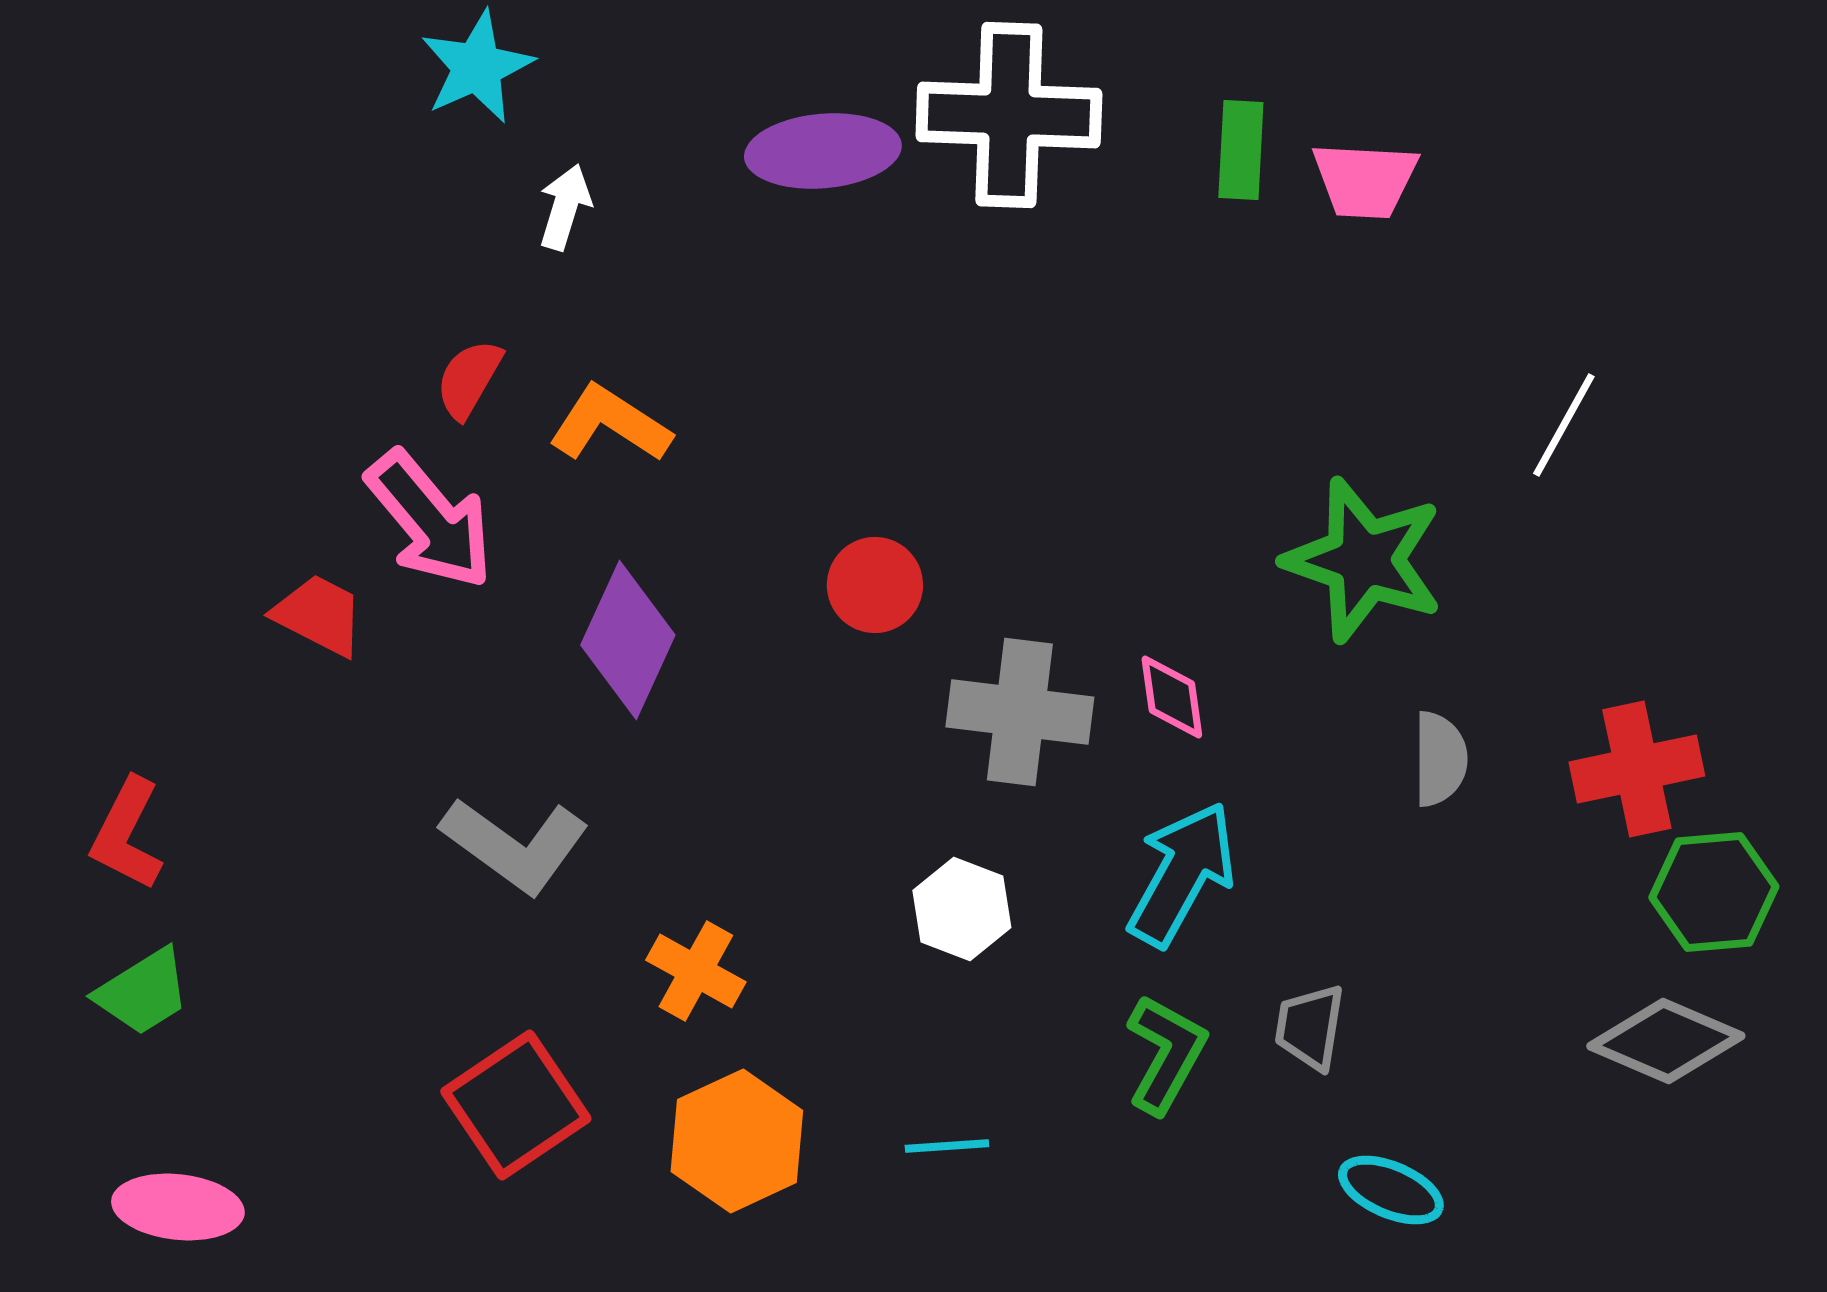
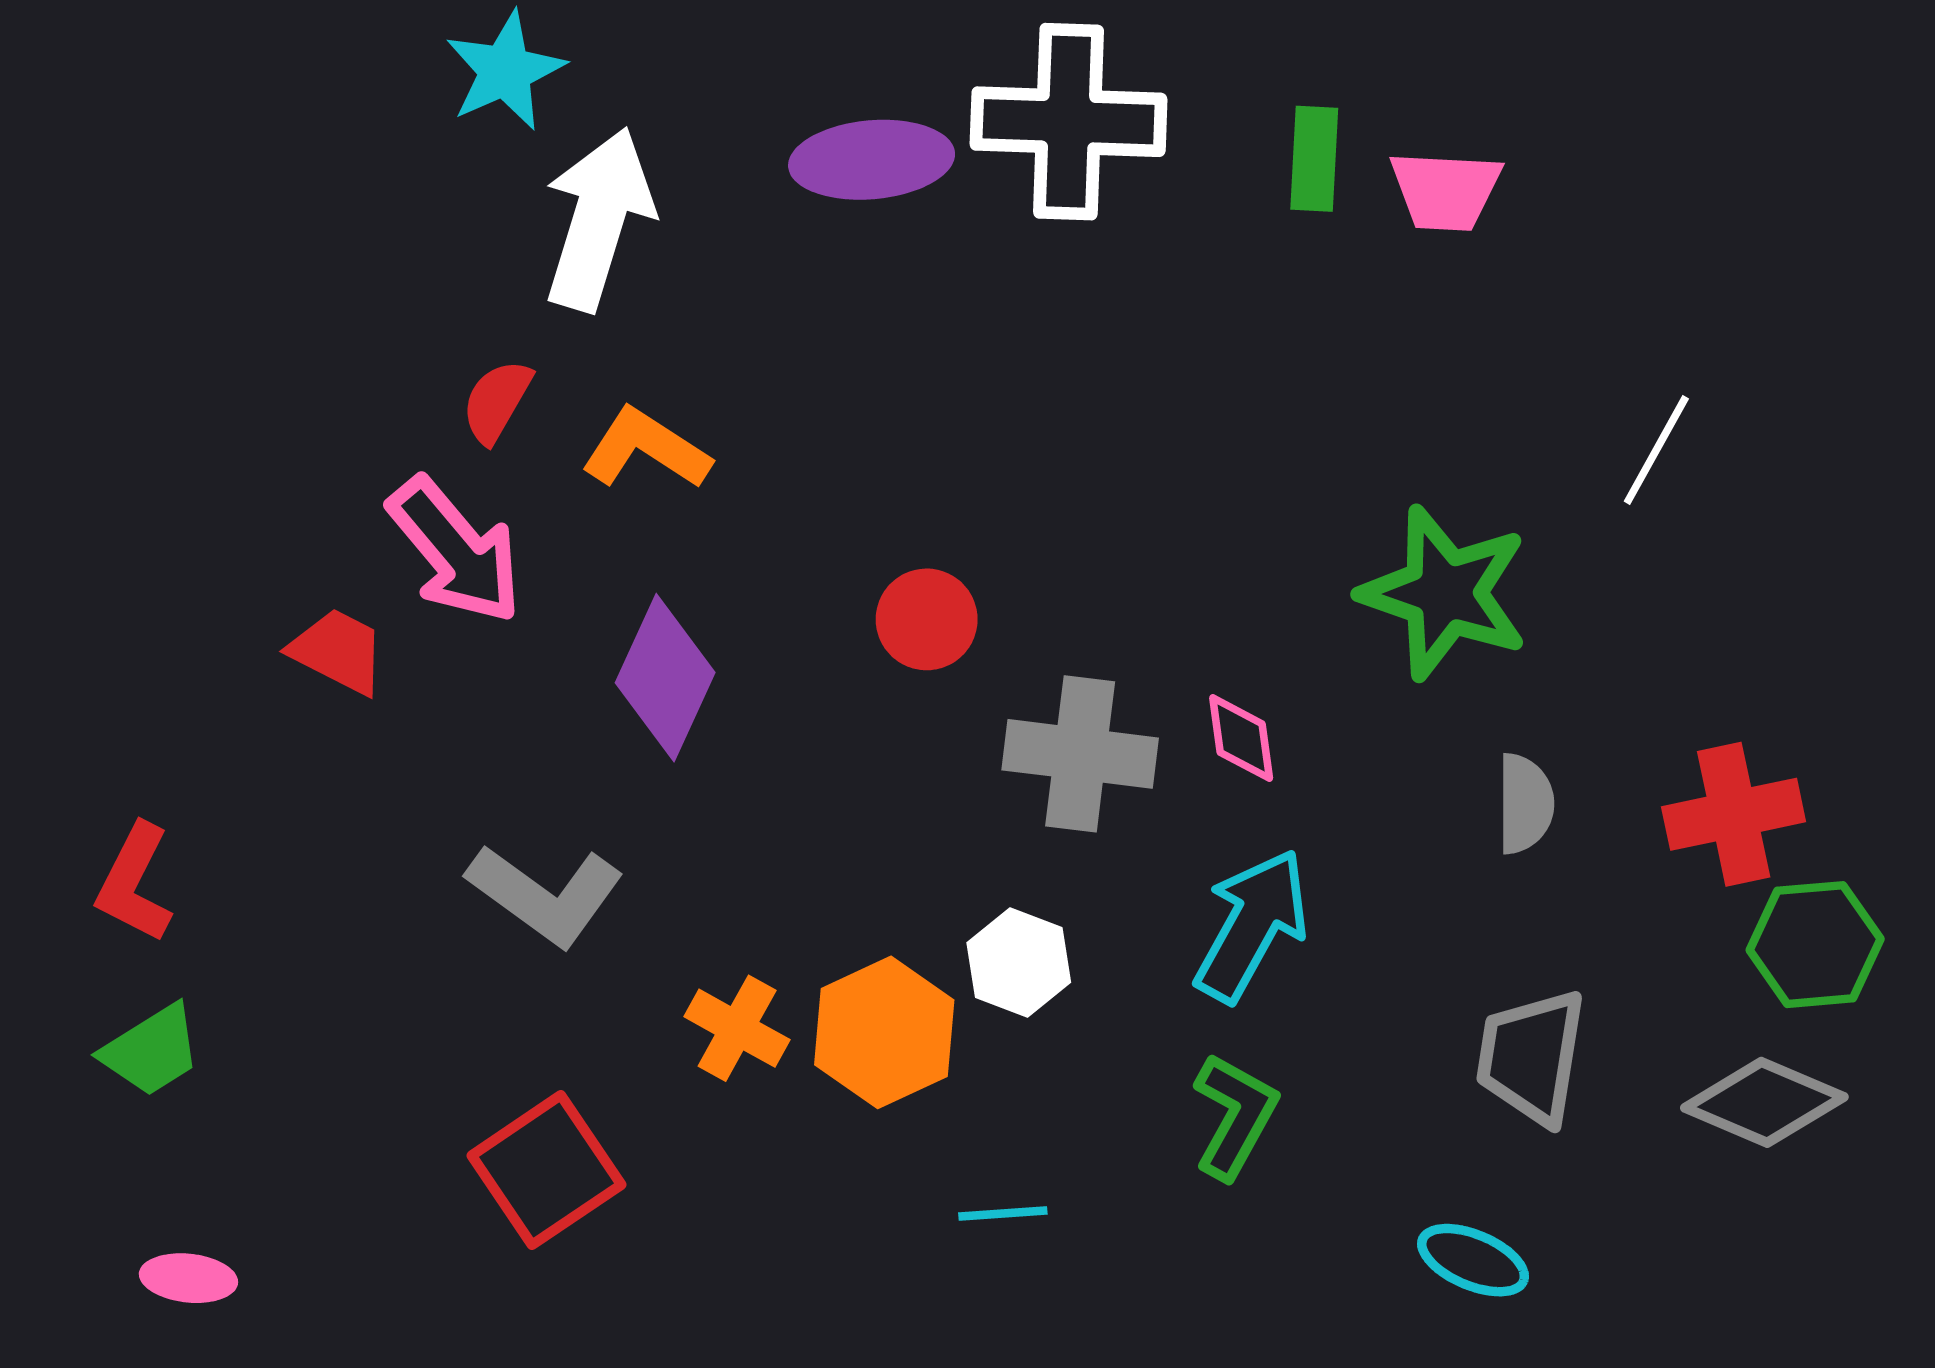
white arrow: (565, 207) -> (598, 219), size x2.0
gray trapezoid: (1310, 1027) -> (1531, 1057), moved, size x1.5
orange hexagon: (737, 1141) -> (884, 1032), moved
pink ellipse: (178, 1207) -> (188, 1278), size x0.7

